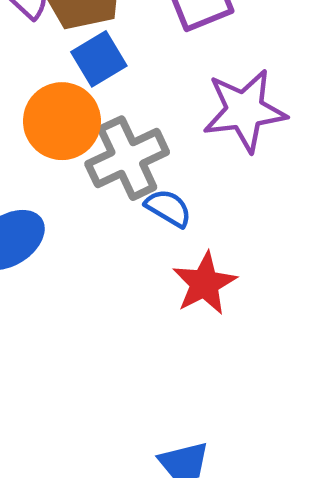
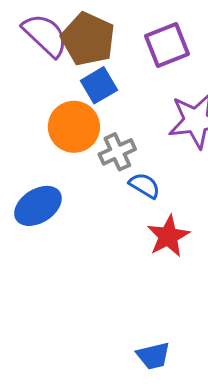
gray cross: (127, 158) -> (117, 152), size x0.7

